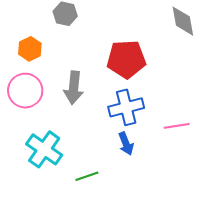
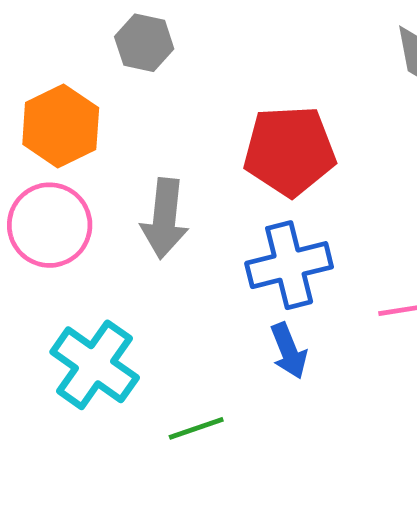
orange hexagon: (30, 49) -> (61, 126), size x1.4

